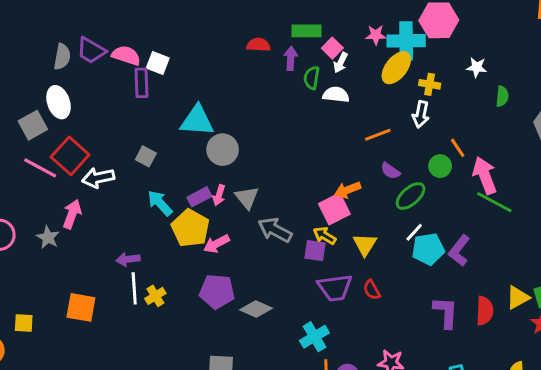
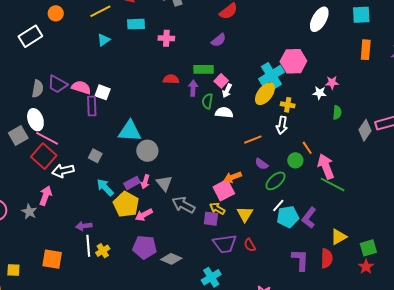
pink star: (376, 35) -> (332, 83), moved
cyan cross: (406, 41) -> (271, 75), turned -30
pink line: (40, 168) -> (47, 138), moved
yellow triangle: (518, 298) -> (339, 237), moved

